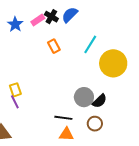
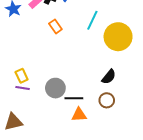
gray circle: (84, 97) -> (55, 88), moved
purple line: (15, 102) -> (23, 88), turned -48

